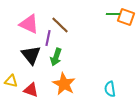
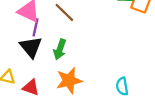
purple line: (48, 38) -> (36, 27), moved
orange star: (64, 84) -> (69, 81), turned 30

